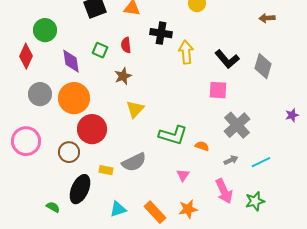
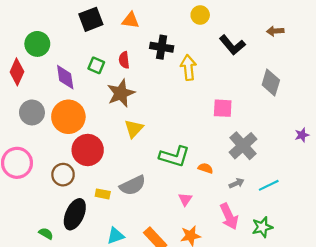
black L-shape: (227, 59) -> (232, 45), moved
brown star: (123, 76) -> (121, 93), size x1.5

